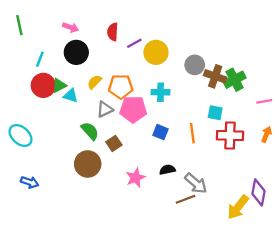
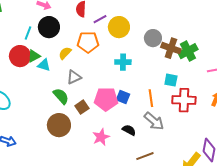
cyan line: (40, 59) -> (28, 33), moved
orange pentagon: (121, 87) -> (88, 42), moved
pink pentagon: (133, 109) -> (106, 99), moved
black semicircle: (167, 170) -> (129, 130), turned 40
gray arrow: (196, 183) -> (154, 121), moved

